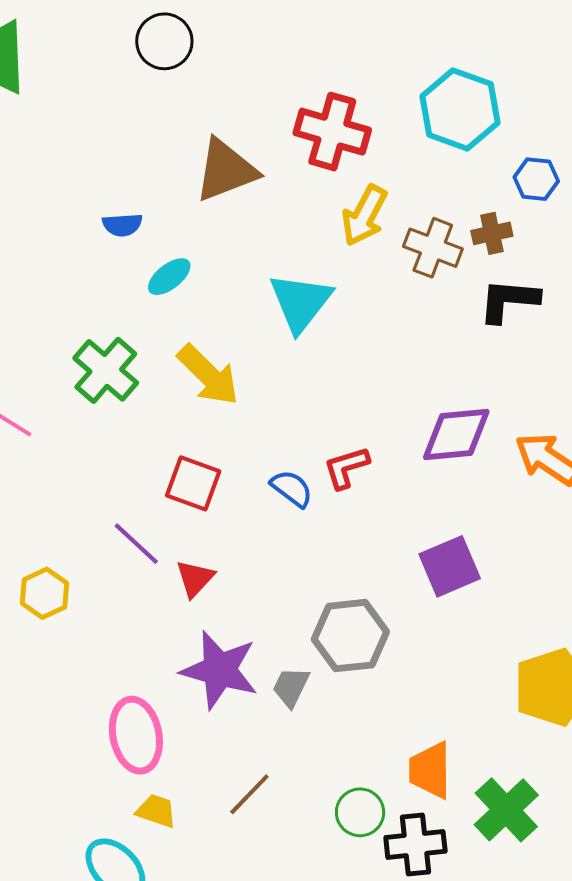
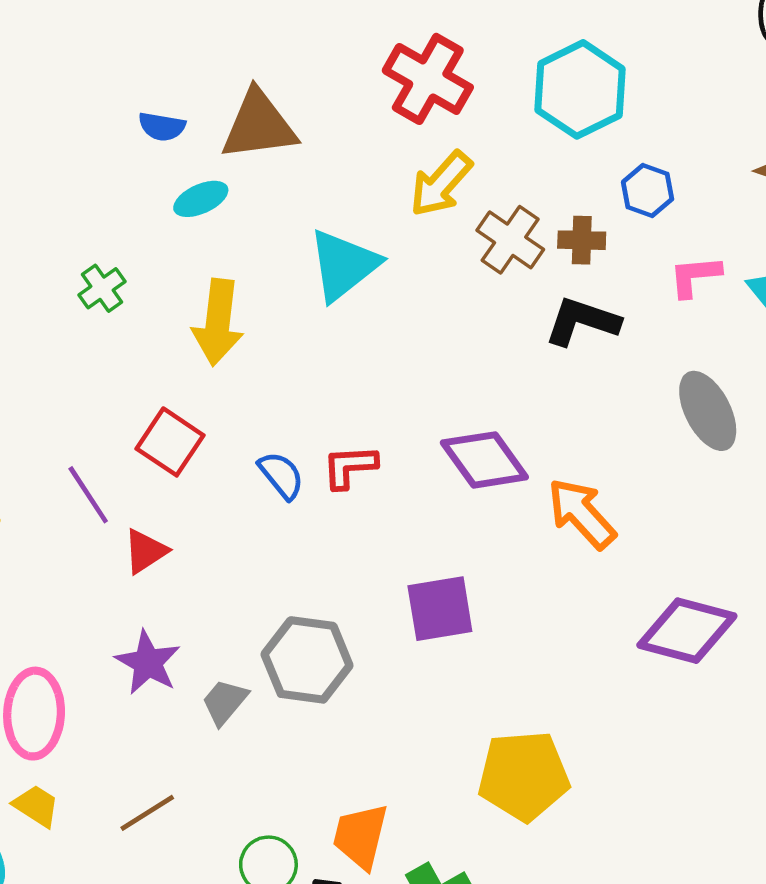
brown triangle: (226, 170) -> (259, 125), moved
green cross: (106, 370) -> (102, 288), size x0.6
yellow arrow: (208, 375) -> (218, 322), turned 38
purple diamond: (456, 434) -> (484, 460), turned 46
purple star: (219, 670) -> (148, 663), size x0.7

